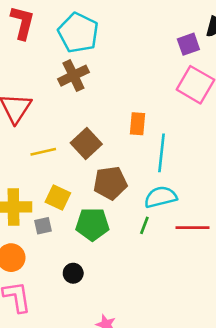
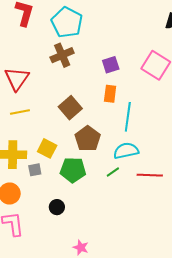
purple square: (188, 44) -> (111, 65), moved
yellow line: (43, 152) -> (20, 112), moved
brown pentagon: (110, 183) -> (88, 139), turned -30
green line: (144, 225) -> (113, 172), turned 32

